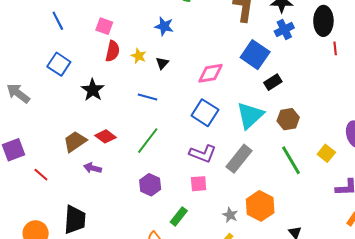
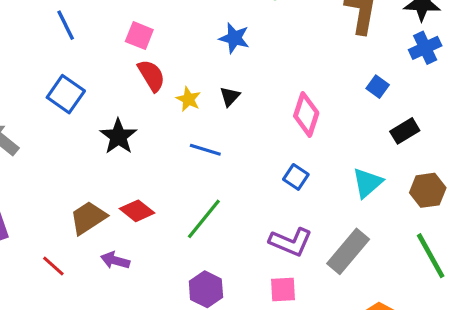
red semicircle: (113, 51) -> (151, 76), turned -45
blue square: (255, 55) -> (378, 87), size x0.5
yellow star: (139, 56) -> (188, 99), moved
pink diamond: (211, 73) -> (306, 114), turned -64
blue square: (205, 113) -> (296, 177), size x0.6
cyan triangle: (250, 115) -> (367, 183), size x0.7
red line: (41, 175) -> (53, 266), moved

